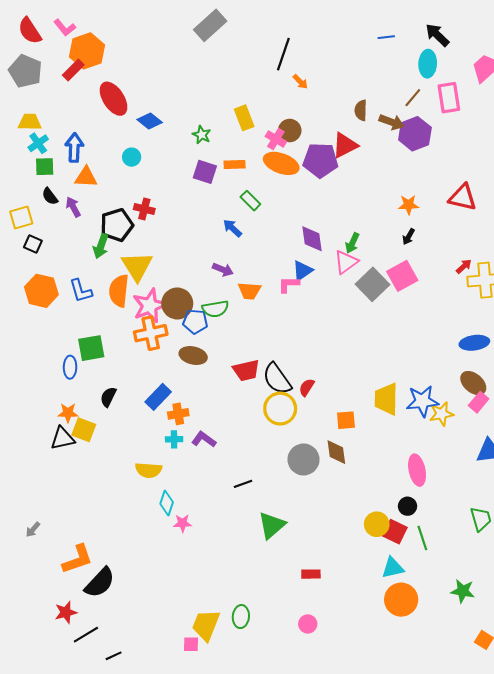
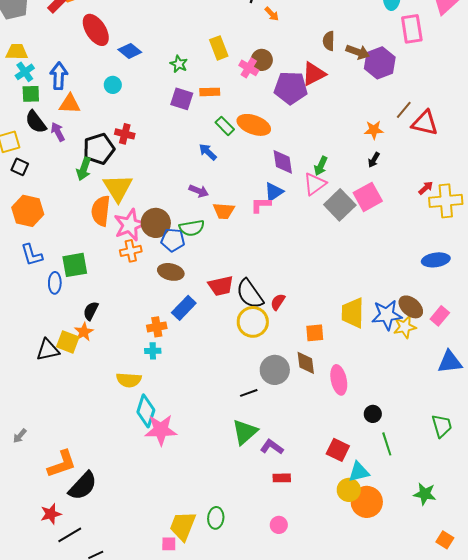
brown line: (413, 98) -> (404, 110), moved
orange ellipse: (281, 163) -> (254, 125), moved
black semicircle: (50, 196) -> (36, 122), size x1.4
blue L-shape: (81, 291) -> (32, 255), moved
orange cross: (151, 333) -> (131, 251), size x0.7
brown ellipse: (473, 383) -> (411, 307), moved
blue rectangle: (158, 397) -> (184, 308), moved
orange star: (68, 413) -> (84, 332), moved, turned -30
purple L-shape: (204, 439) -> (272, 447), moved
pink ellipse: (417, 470) -> (339, 380), moved
black line: (243, 484) -> (249, 393), moved
cyan diamond: (167, 503) -> (146, 411), size x1.4
pink star: (183, 523) -> (161, 430), size x1.8
yellow circle: (377, 524) -> (349, 490), moved
red square: (395, 532) -> (338, 450), moved

